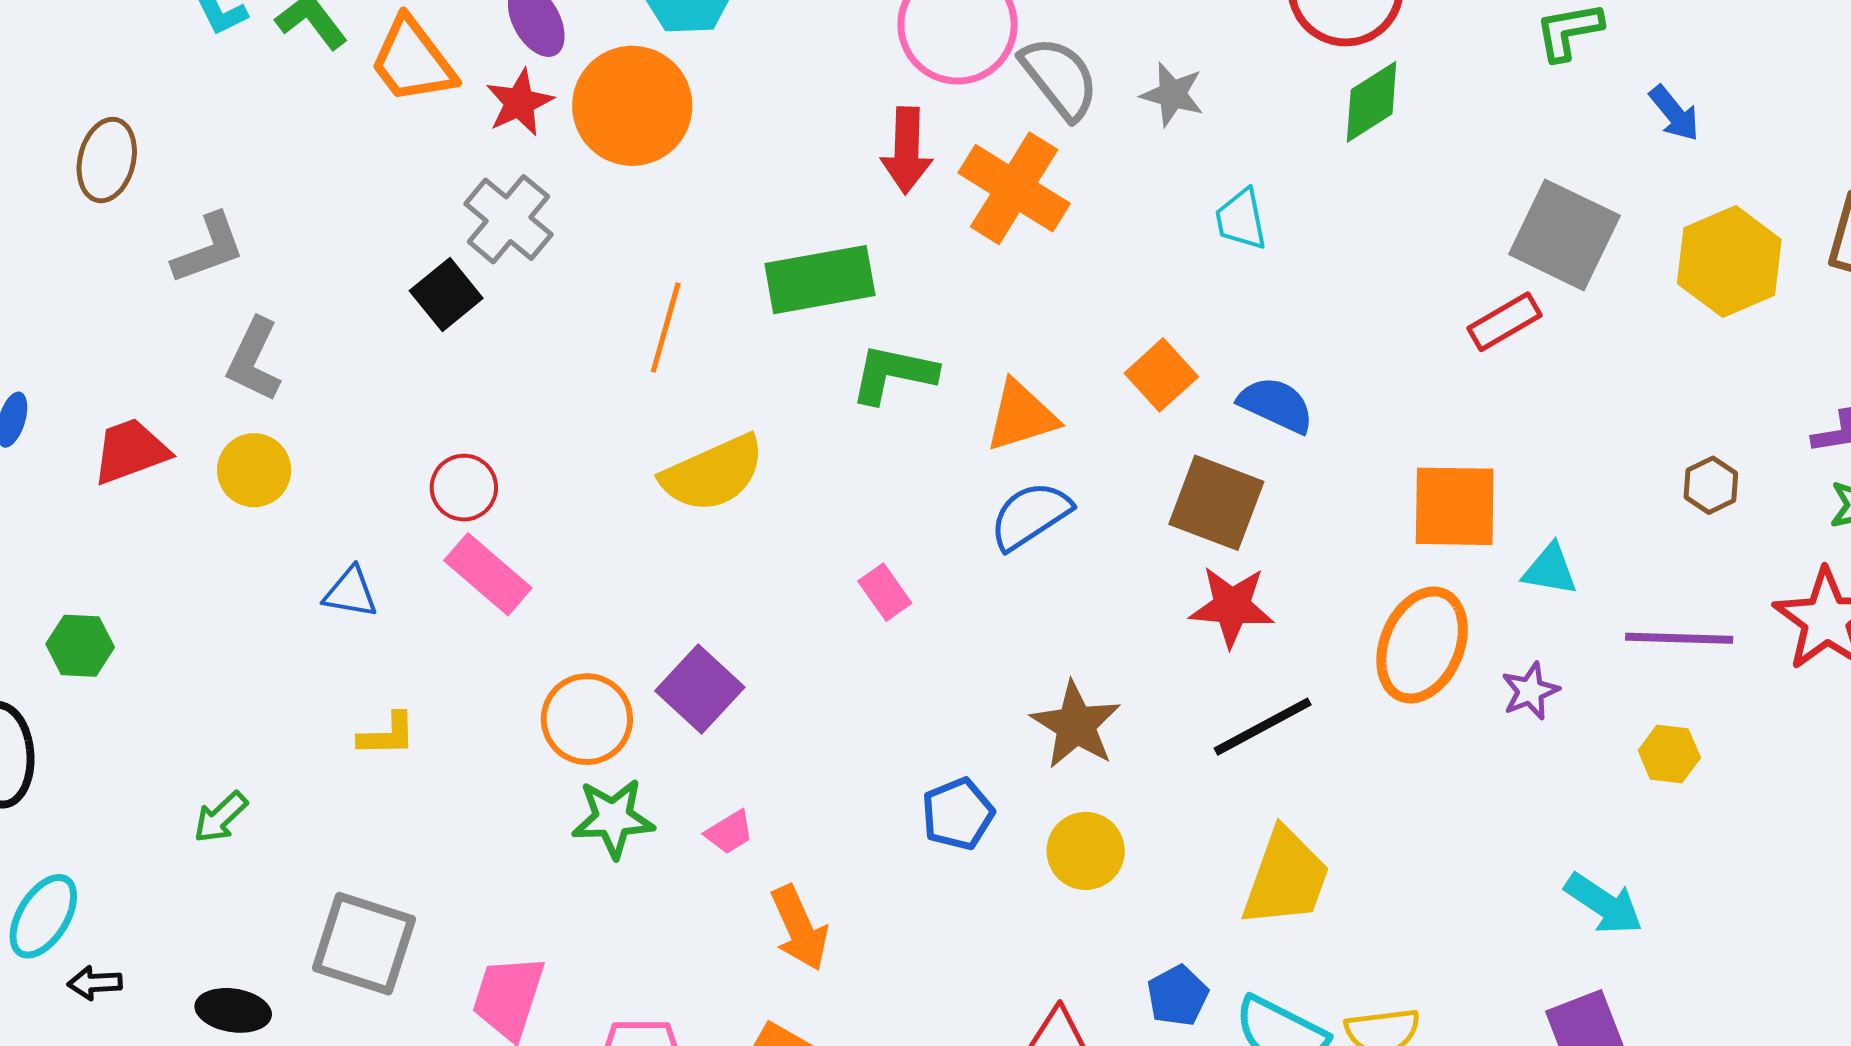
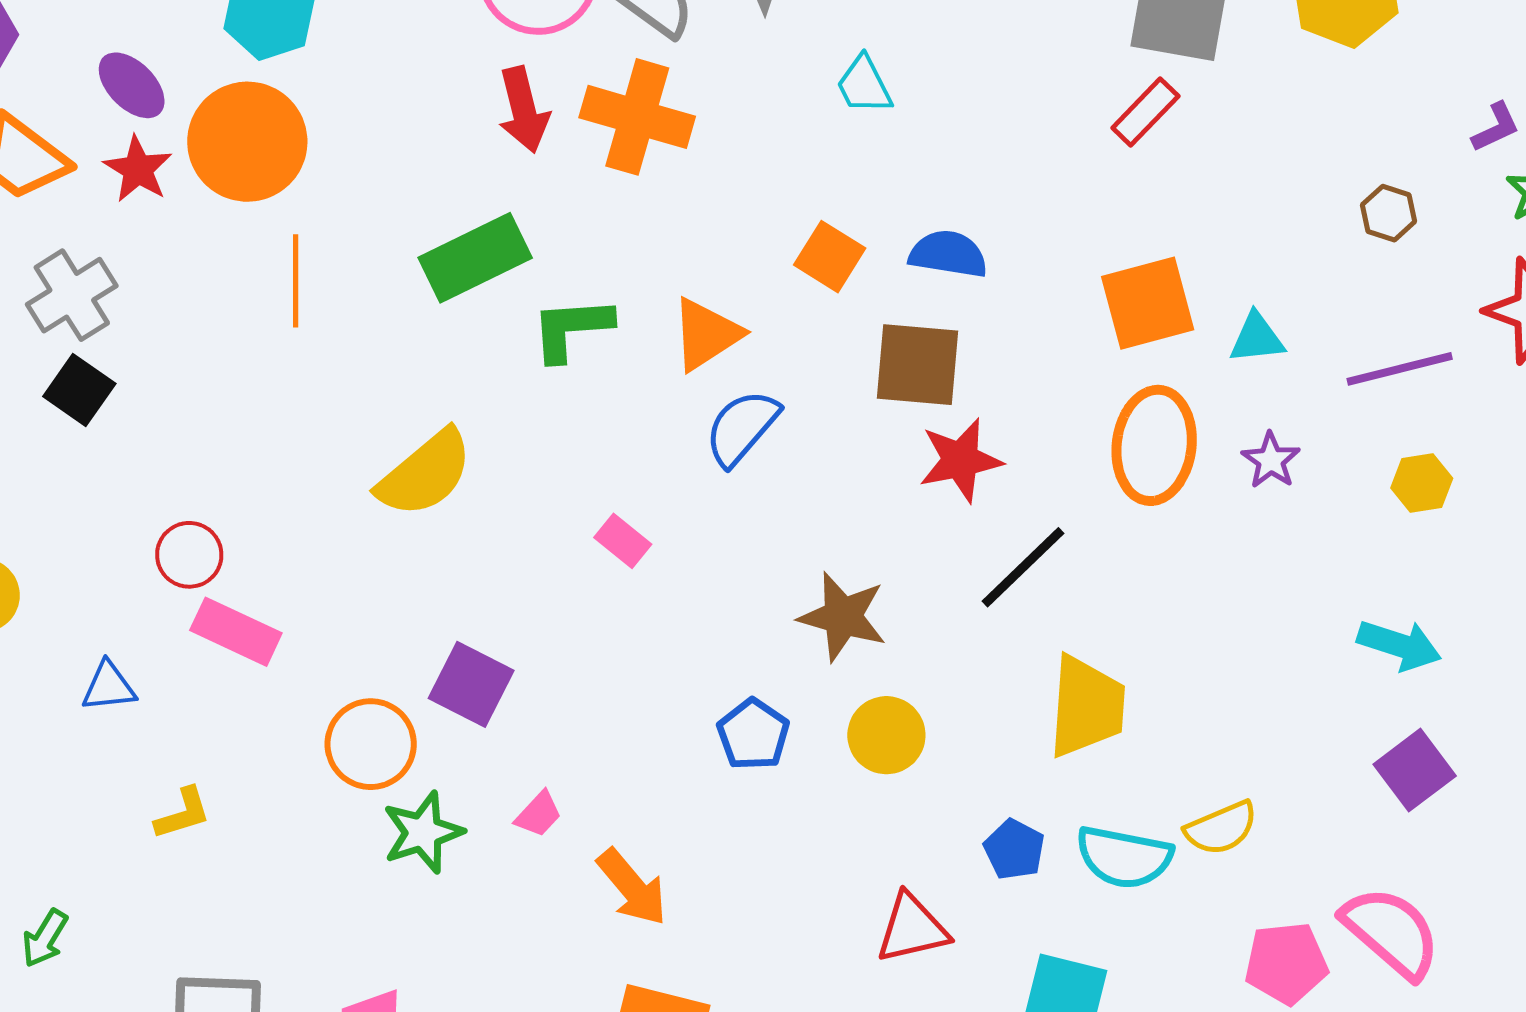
gray cross: (508, 219) -> (72, 295), moved, turned 34
black square: (446, 295) -> (79, 390), moved
orange line: (666, 328) -> (296, 281), moved

